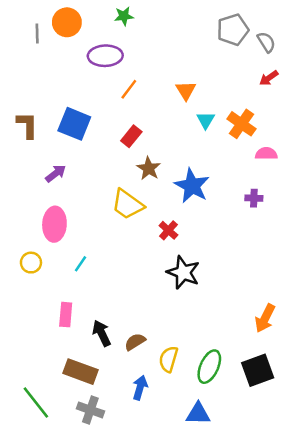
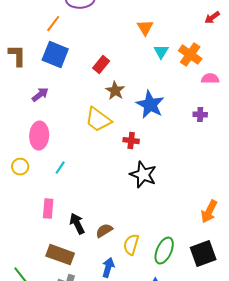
orange line: (129, 89) -> (53, 24), moved
red cross: (168, 230) -> (131, 141), turned -35

